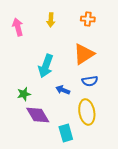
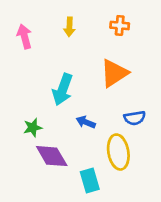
blue semicircle: (90, 81) -> (135, 118), moved

